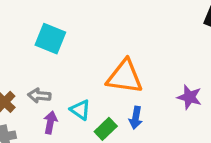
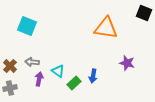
cyan square: (50, 39) -> (27, 26), moved
orange triangle: (125, 77) -> (106, 28), moved

